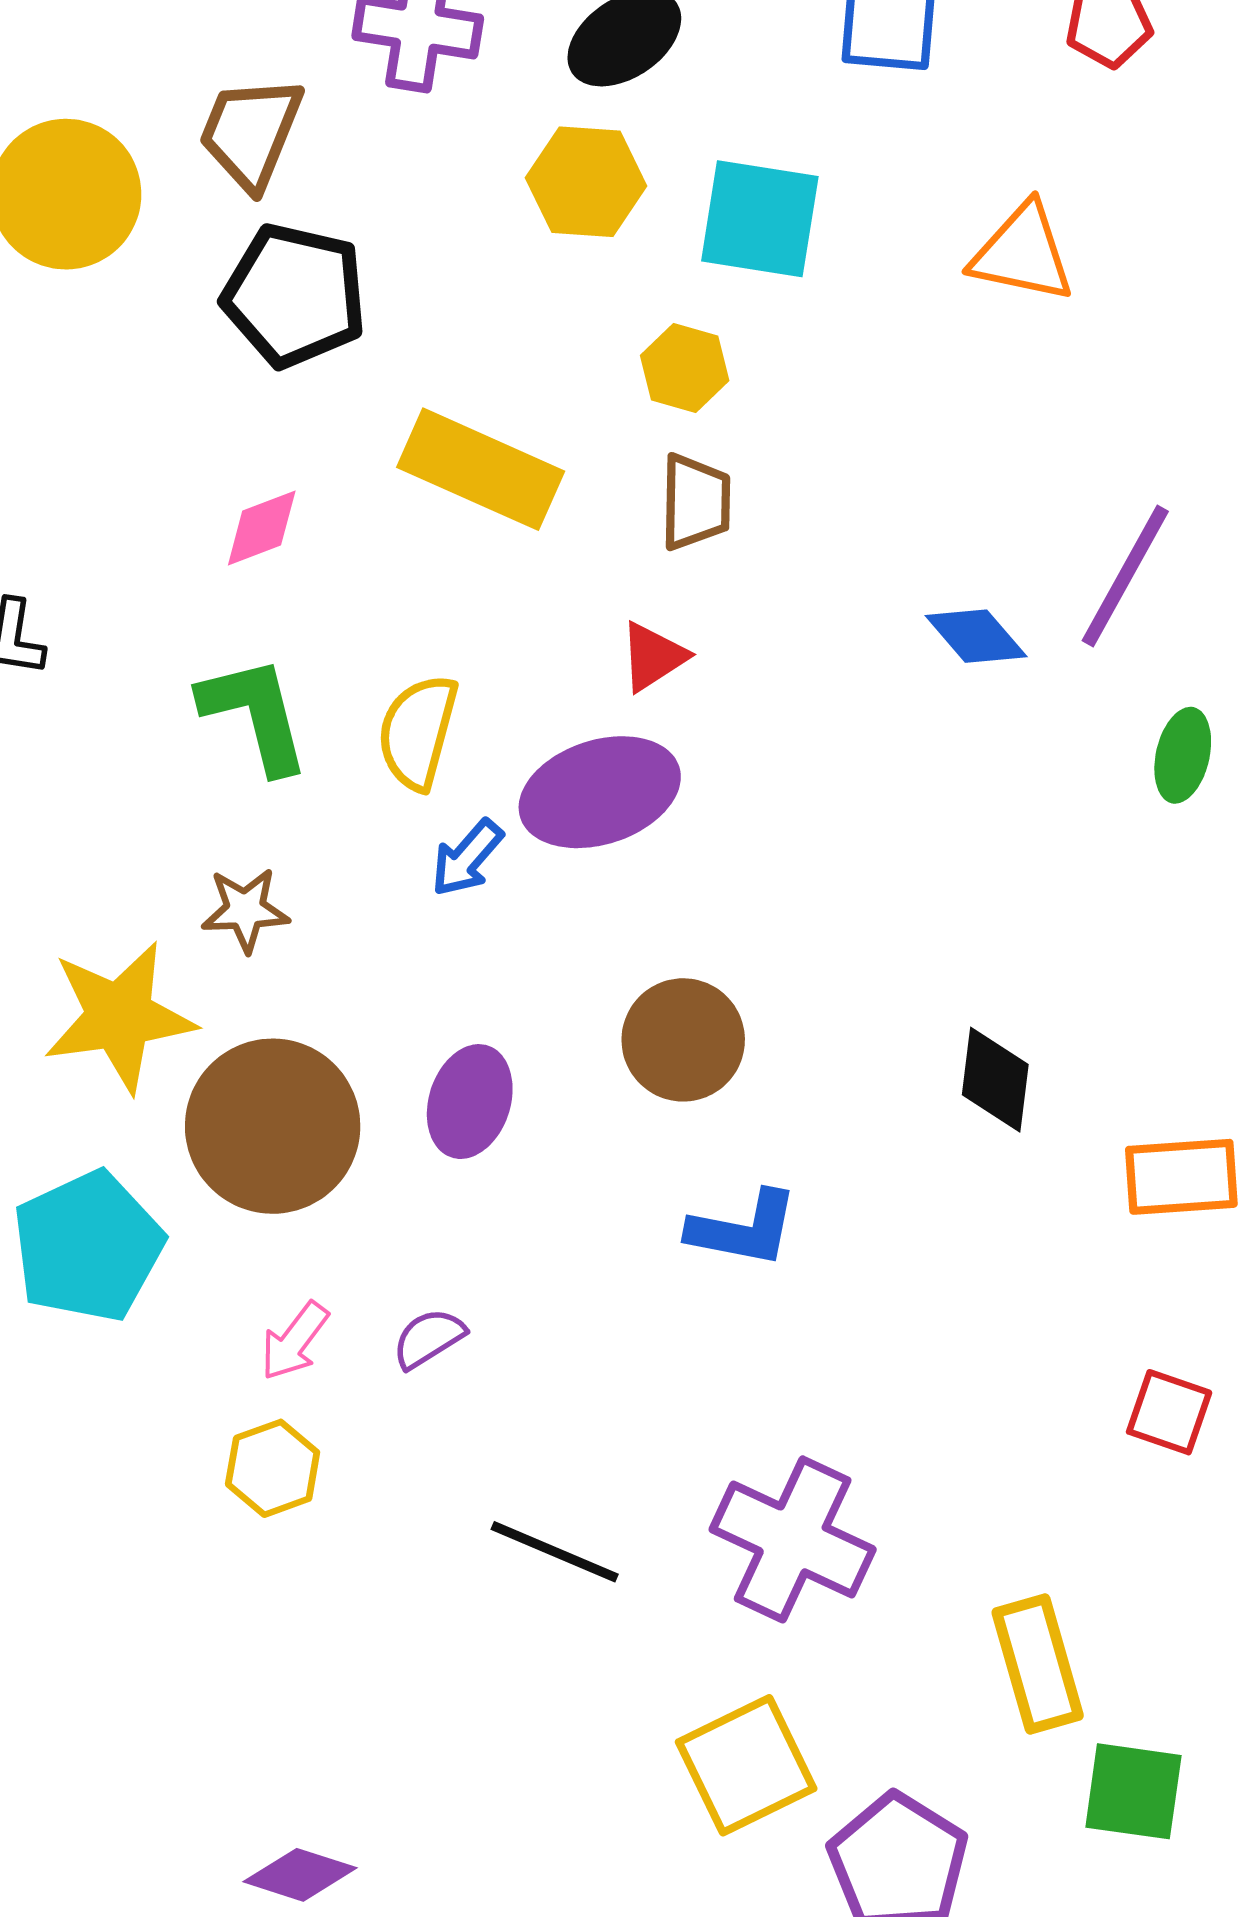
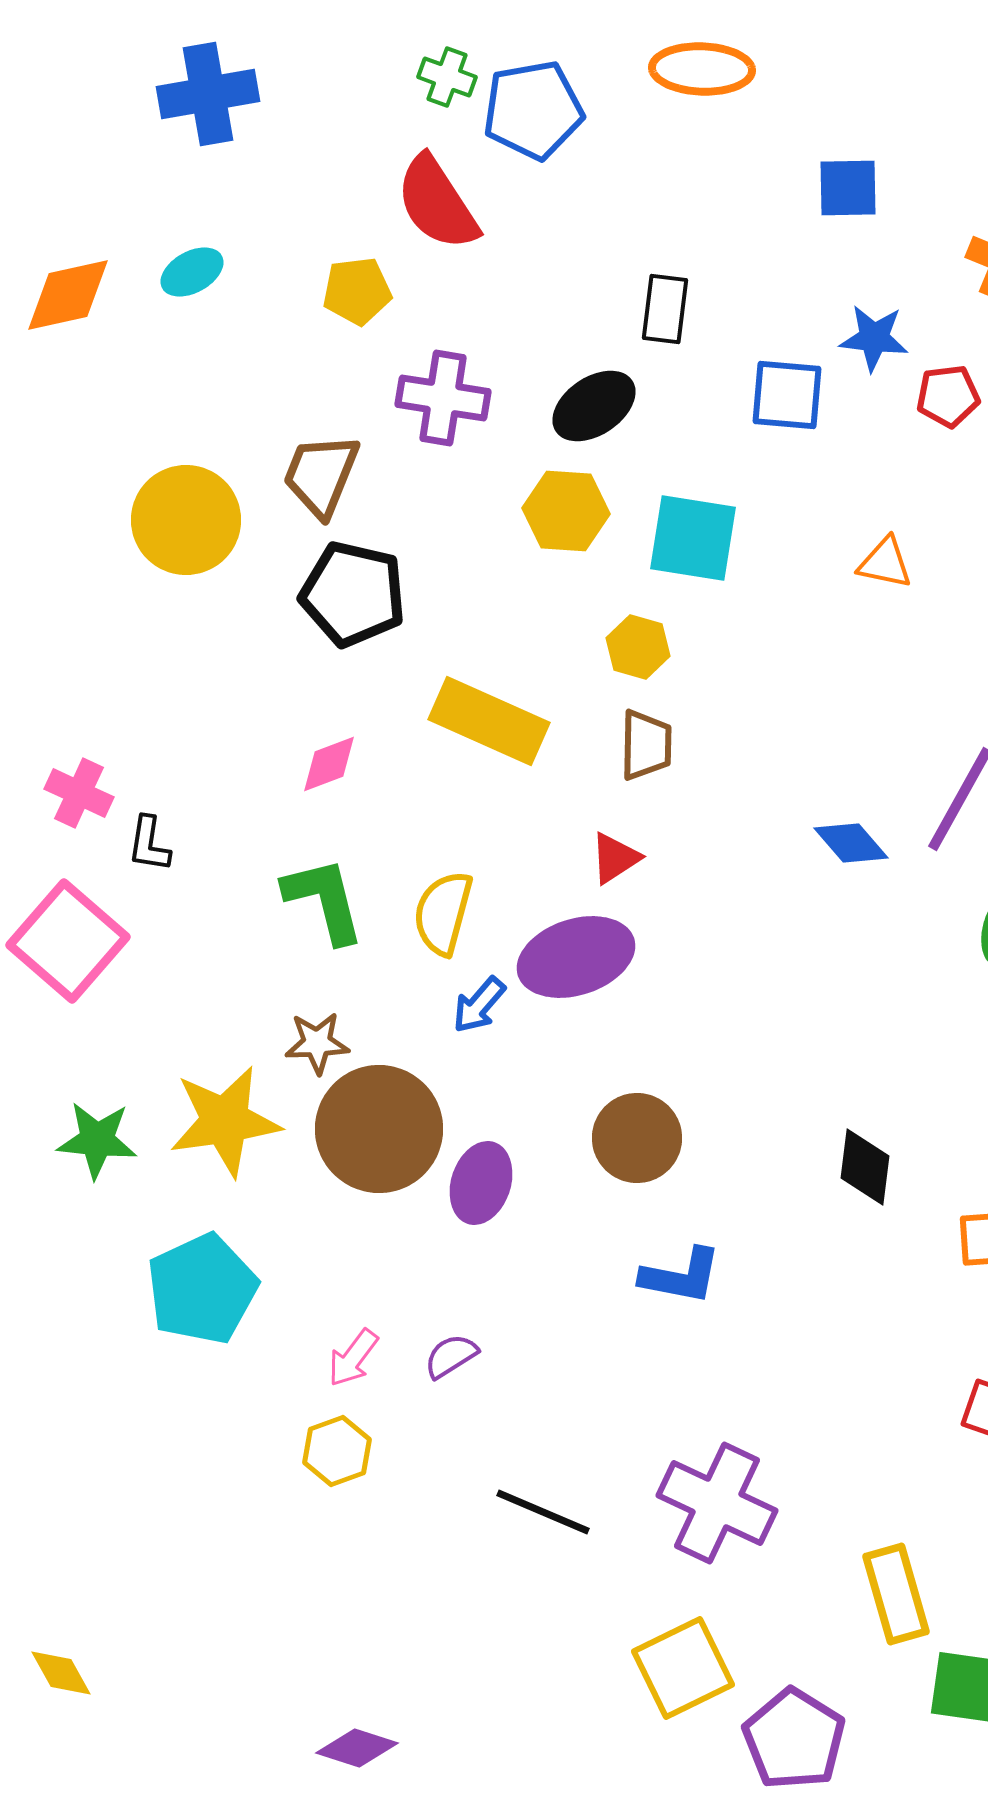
orange triangle: (1023, 253) -> (885, 563), size x0.7
brown circle: (273, 1126) -> (379, 1129), moved

